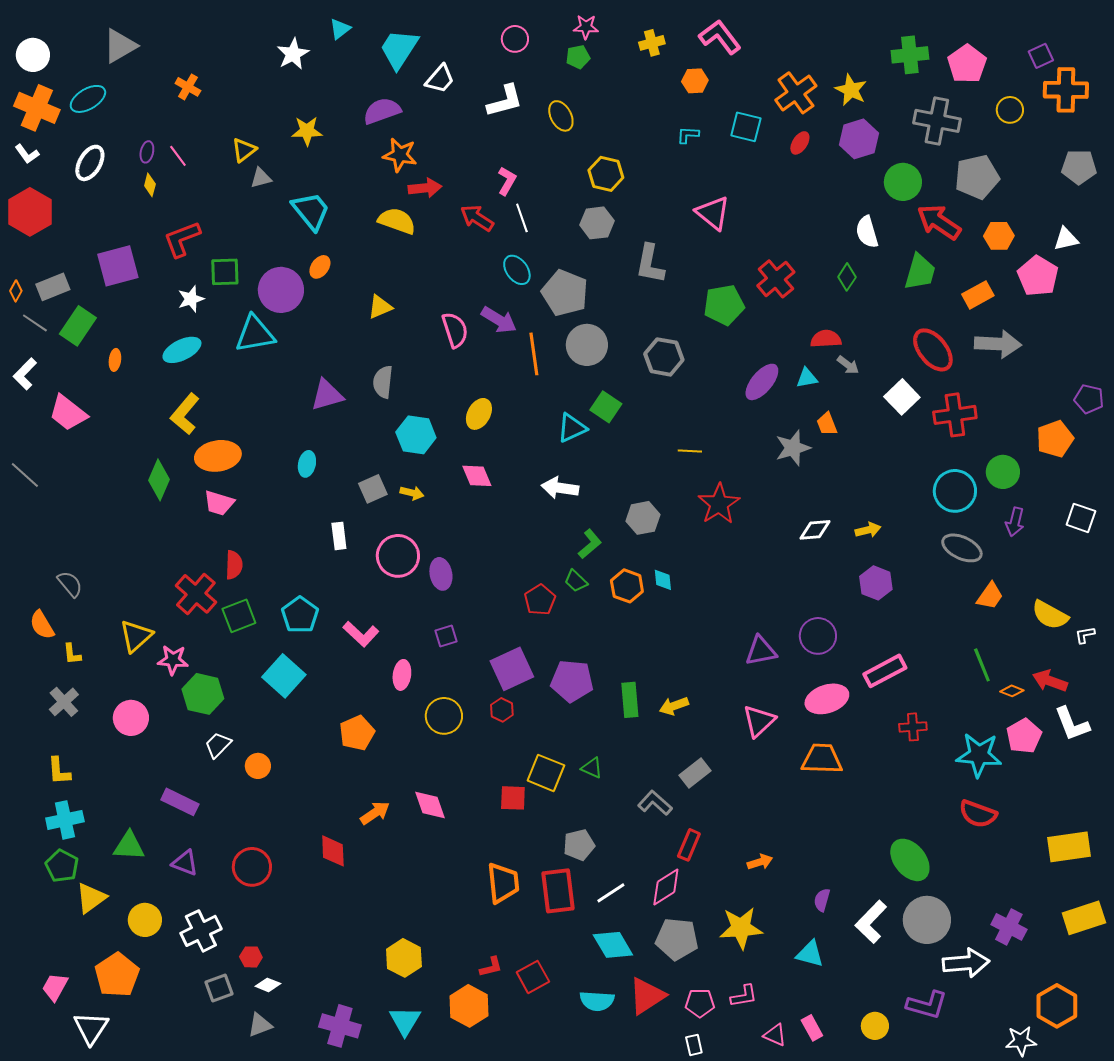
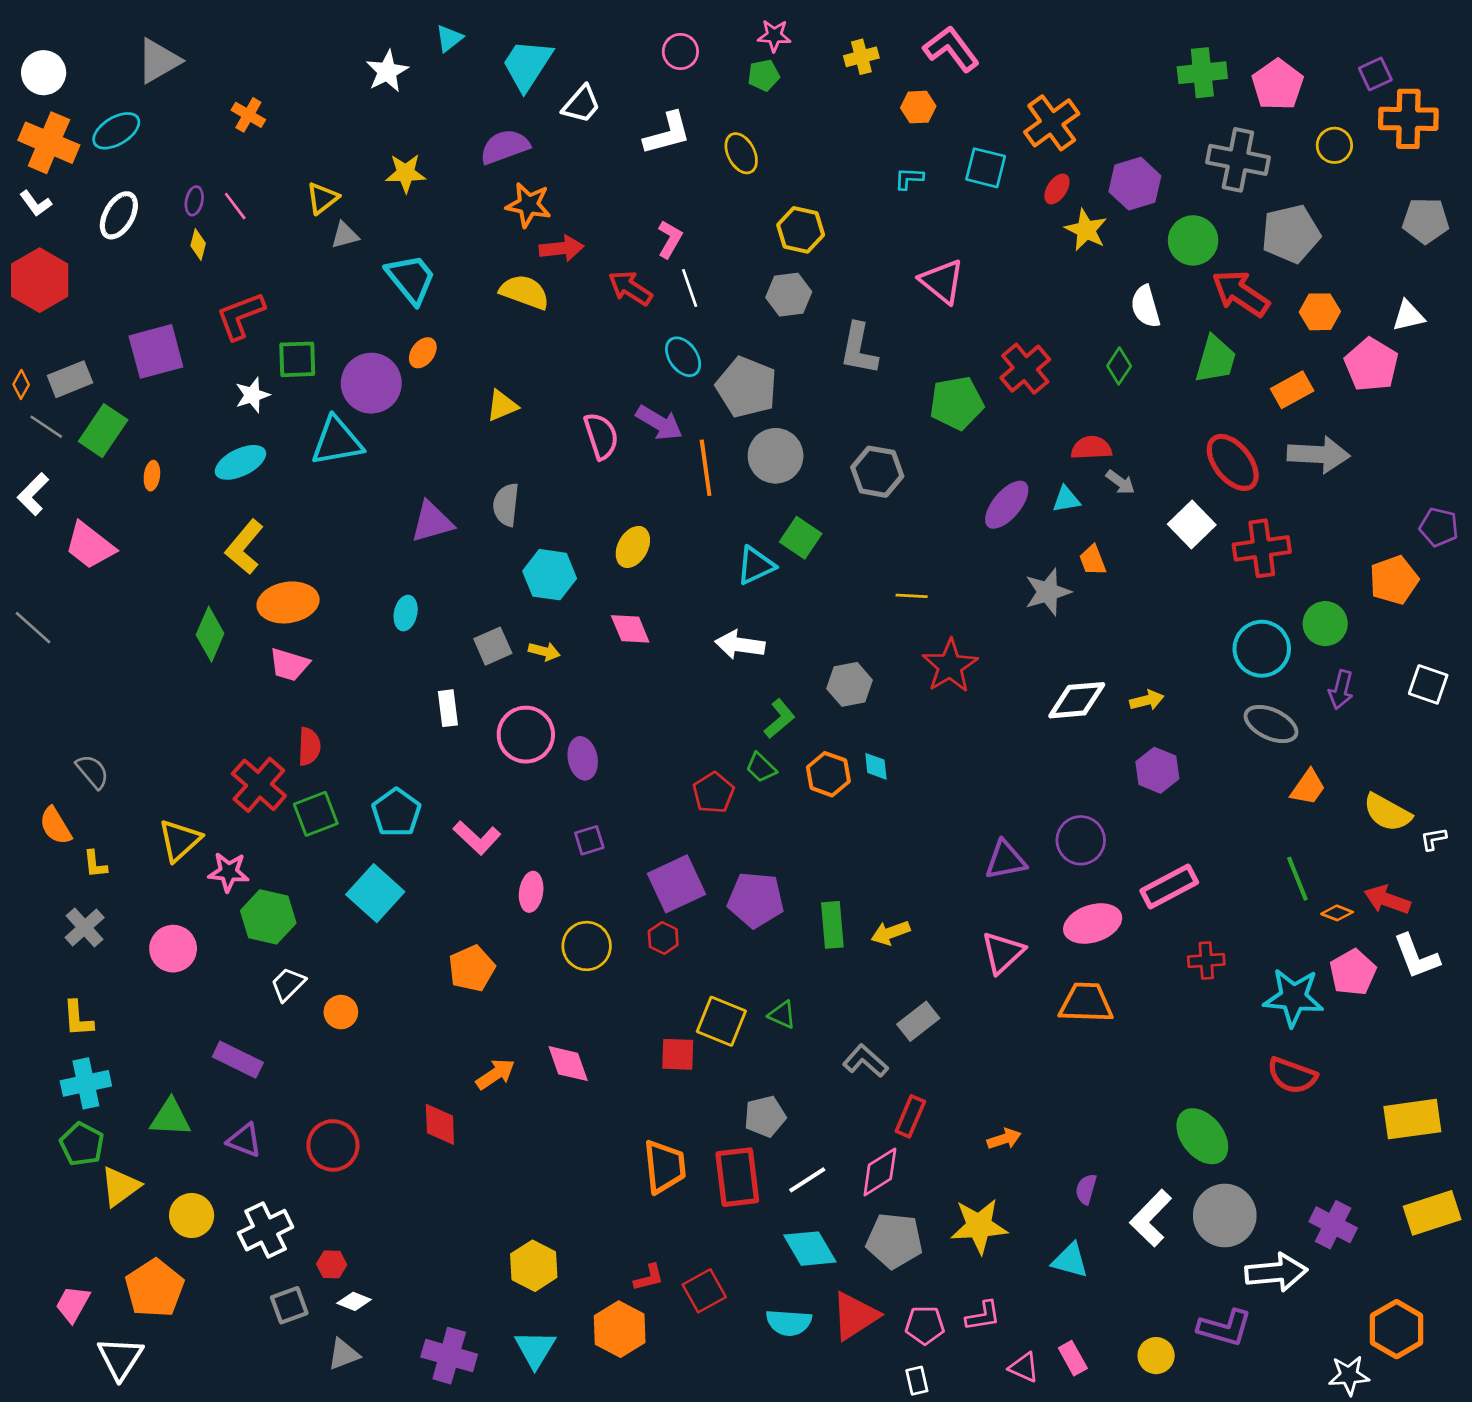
yellow star: (851, 90) -> (1086, 230), moved
white diamond: (815, 530) -> (1077, 700), size x1.4

